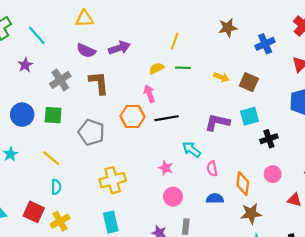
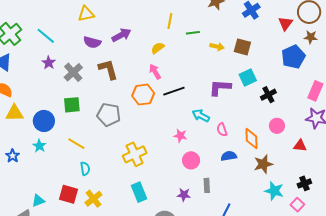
purple star: (25, 65) -> (49, 63), moved
green line: (183, 68) -> (193, 33), moved
blue circle: (22, 115) -> (44, 121), moved

